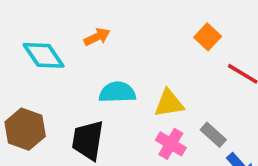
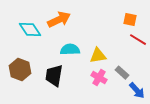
orange arrow: (97, 37) -> (59, 20), size x1.6
orange square: (208, 37) -> (130, 20), moved, turned -32

